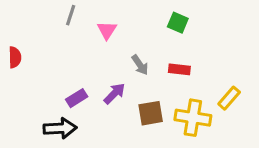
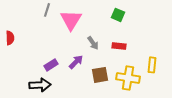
pink triangle: (107, 30) -> (71, 20), size x1.6
yellow rectangle: (229, 98) -> (152, 65), turned -35

